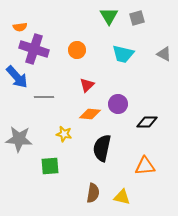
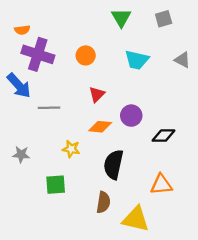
gray square: (137, 18) -> (164, 19), moved
gray star: (19, 139) -> (21, 154), size x0.6
brown semicircle: (93, 193) -> (103, 202), moved
yellow triangle: (122, 197) -> (136, 219), size x1.5

